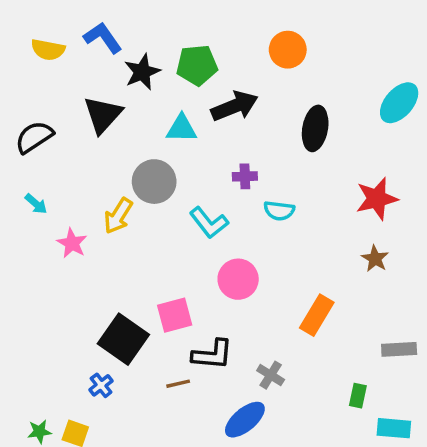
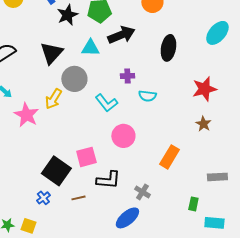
black triangle: (103, 115) -> (51, 53), moved
pink star: (72, 243) -> (26, 115), size x1.4
brown line: (178, 384) -> (78, 198), moved

